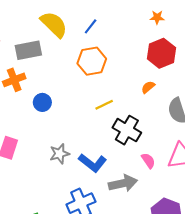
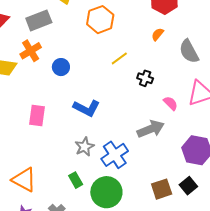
black cross: (127, 130) -> (145, 78), size x0.6
gray star: (60, 154) -> (84, 147), moved
blue L-shape: (93, 163) -> (86, 108), moved

